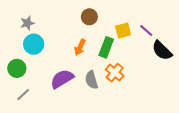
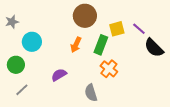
brown circle: (89, 17) -> (85, 16), size x1.5
gray star: (27, 23) -> (12, 22), moved
purple semicircle: (62, 79) -> (59, 75), size x0.7
gray semicircle: (91, 80) -> (91, 93), moved

